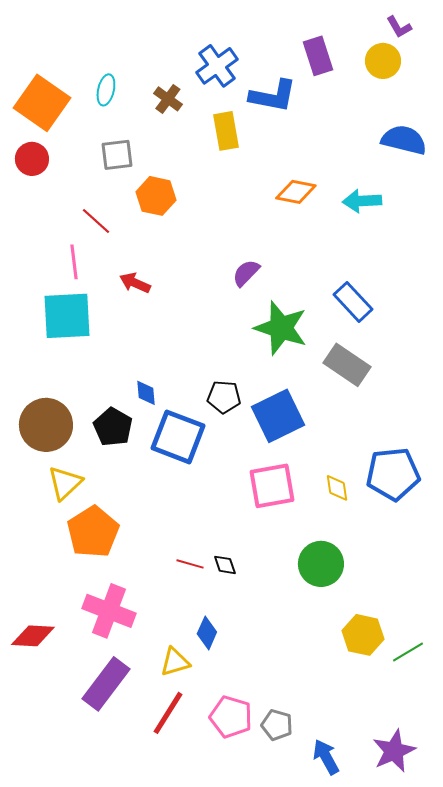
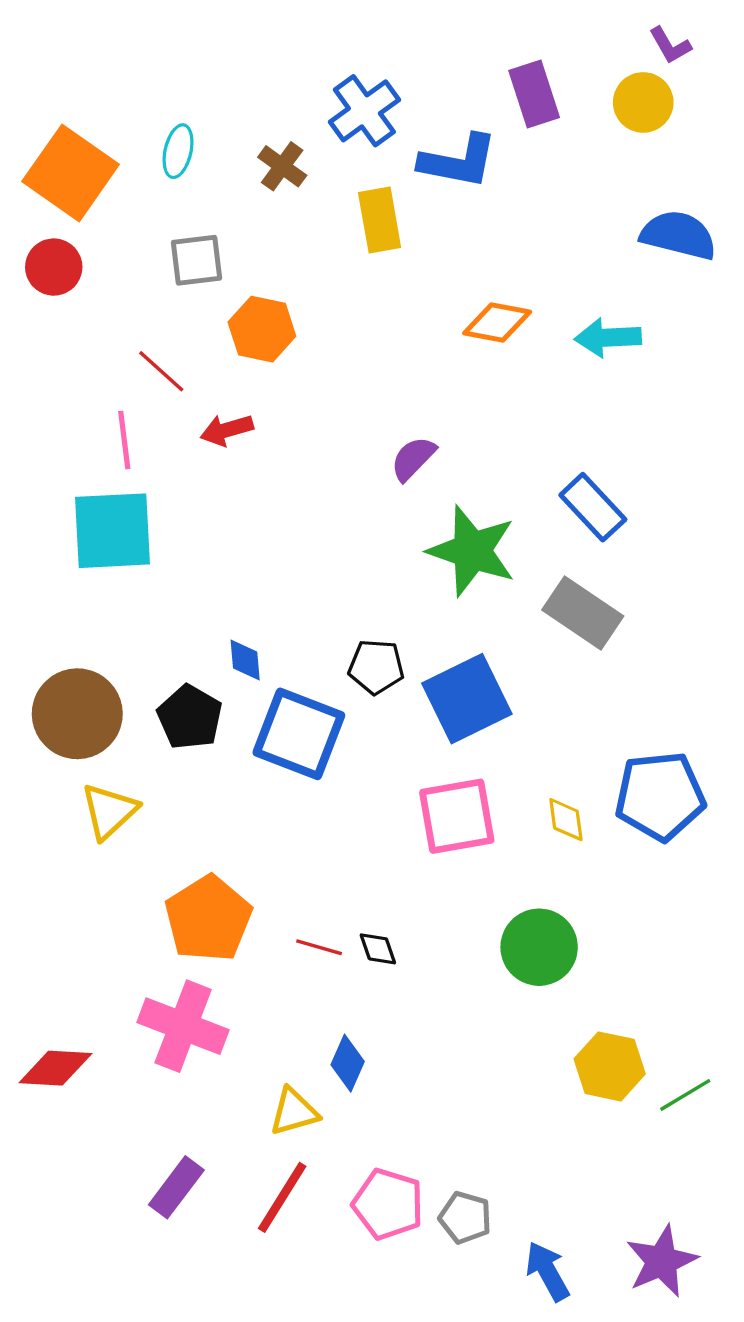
red arrow: (135, 283) -> (227, 430), moved, turned -40
orange pentagon: (93, 532) -> (208, 919), moved
purple rectangle: (106, 684) -> (176, 1187), moved, size x0.7

